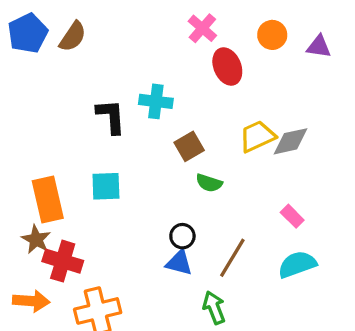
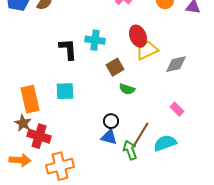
red ellipse: (227, 67) -> (138, 36), moved
yellow trapezoid: (257, 136) -> (147, 50), moved
cyan semicircle: (297, 264) -> (165, 143), moved
green arrow: (214, 308) -> (130, 150), moved

